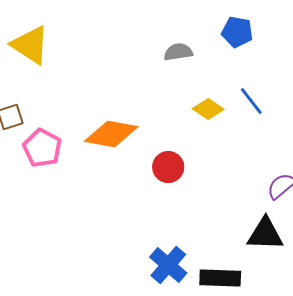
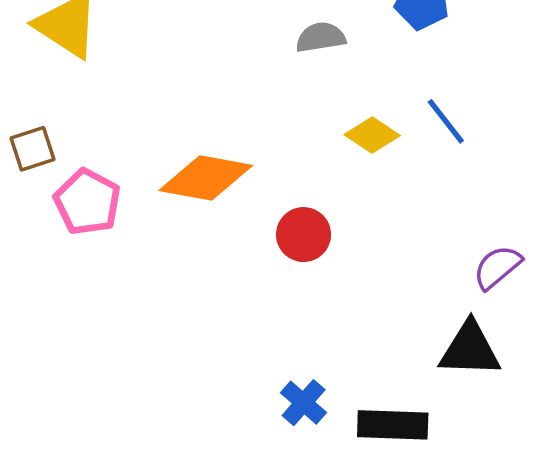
blue cross: (168, 265) -> (304, 403), size x0.7

